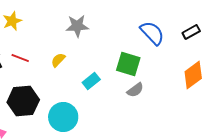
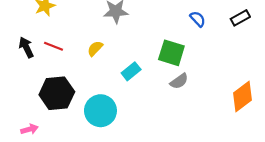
blue semicircle: (152, 33) -> (198, 19), size x0.6
orange diamond: (193, 75) -> (242, 96), moved

